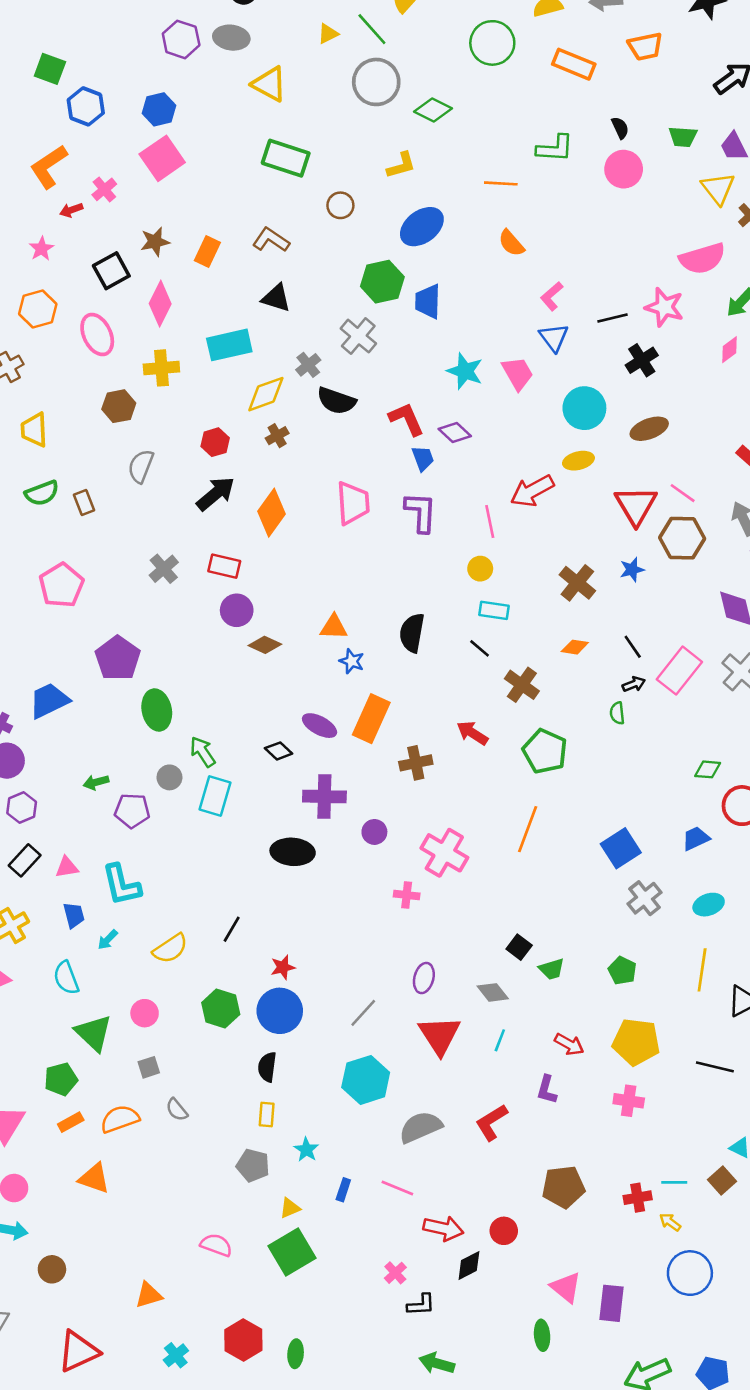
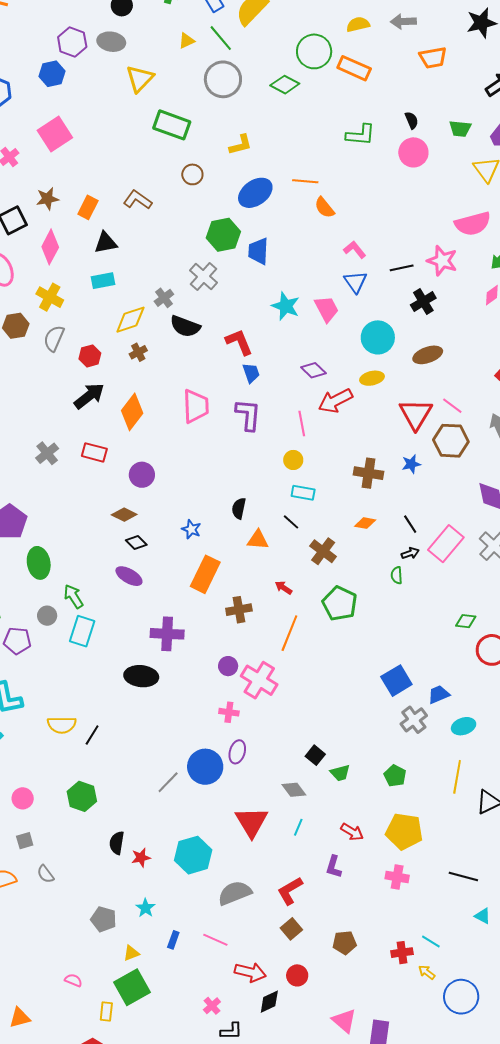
orange rectangle: (574, 64) -> (354, 68), moved
yellow triangle: (269, 84) -> (140, 79), turned 44
blue hexagon: (159, 109) -> (52, 74), moved
green diamond: (433, 110) -> (285, 85), moved
green rectangle: (286, 158) -> (172, 125), moved
orange line: (501, 183) -> (305, 181), moved
pink L-shape: (552, 296) -> (355, 250), turned 90
black triangle: (276, 298) -> (106, 243), moved, turned -30
cyan rectangle: (229, 345) -> (103, 281), size x0.7
yellow cross: (161, 368) -> (50, 297), turned 32
purple diamond: (455, 433) -> (313, 370), moved
gray semicircle: (141, 466) -> (54, 338), moved
brown cross: (577, 583) -> (369, 473), turned -32
purple circle: (237, 610) -> (142, 475), moved
orange triangle: (334, 627) -> (258, 540), moved
black semicircle: (412, 633) -> (239, 508), size x0.7
purple ellipse: (320, 726) -> (129, 576), moved
red arrow: (472, 733) -> (284, 588), size x0.7
black diamond: (279, 751) -> (136, 543), moved
orange line: (528, 829) -> (289, 633), moved
purple circle: (374, 832) -> (228, 666), moved
blue trapezoid: (696, 838) -> (439, 694), moved
yellow semicircle: (170, 949) -> (62, 725), moved, turned 32
red star: (283, 967) -> (141, 858), moved
purple ellipse: (424, 978) -> (237, 752), moved
blue circle: (280, 1011) -> (205, 767), moved
gray line: (363, 1013) -> (168, 782), moved
black line: (715, 1067) -> (463, 877), moved
yellow rectangle: (267, 1115) -> (106, 1012), moved
brown square: (722, 1180) -> (291, 929), moved
cyan line: (674, 1182) -> (431, 941), turned 30
brown pentagon: (563, 1187) -> (345, 943), size x0.7
pink semicircle: (216, 1245) -> (73, 980), size x0.7
blue circle: (690, 1273) -> (461, 997), moved

